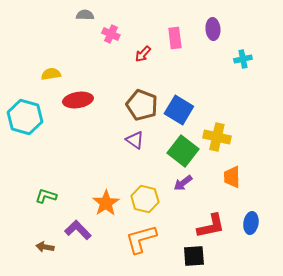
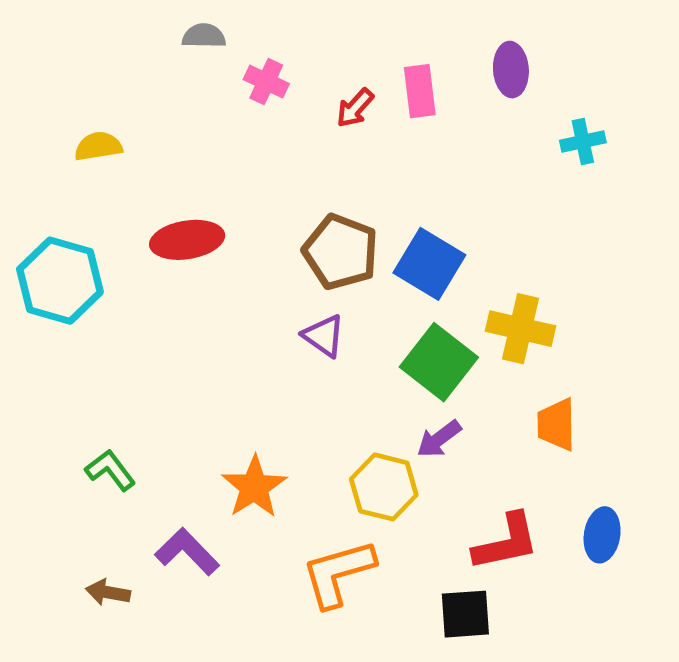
red arrow: (143, 54) -> (355, 108), moved
yellow semicircle: (51, 74) -> (98, 146), moved
green L-shape: (46, 196) -> (110, 470), turned 35
yellow hexagon: (145, 199) -> (384, 487), moved

